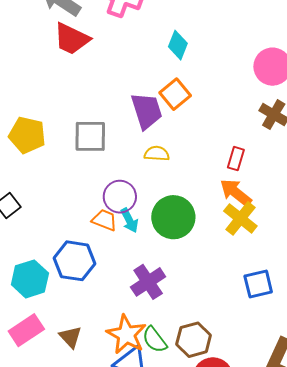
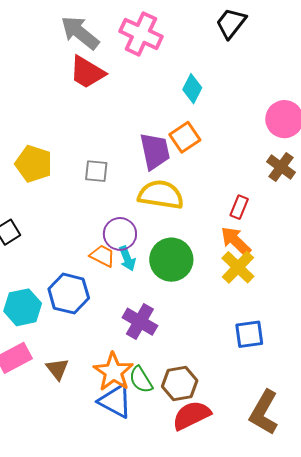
gray square: (90, 136) -> (96, 171), size x0.7
yellow semicircle: (157, 154) -> (161, 195), size x1.8
purple cross: (148, 282) -> (140, 322), turned -32

